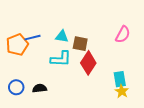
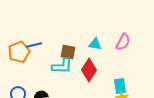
cyan triangle: (62, 37) -> (95, 44), moved
brown square: (80, 44) -> (68, 52), moved

